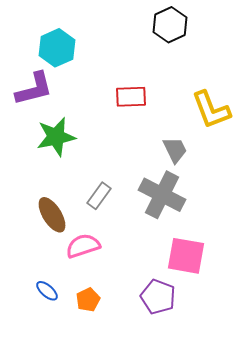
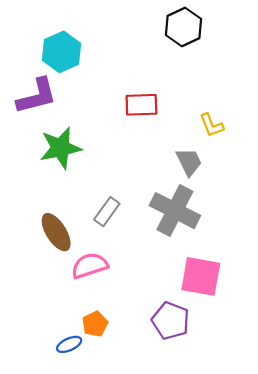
yellow L-shape: (211, 110) -> (212, 125), moved, size x0.6
blue ellipse: (47, 291) -> (69, 344), moved, turned -65

